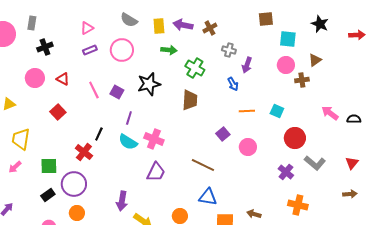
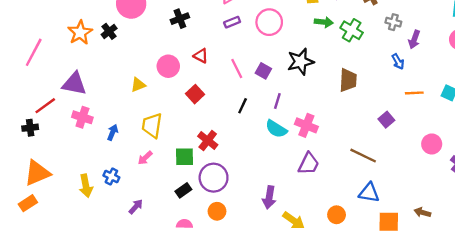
green cross: (195, 68) -> (352, 30), moved
pink circle: (35, 78) -> (168, 66), moved
black line: (99, 134) -> (243, 106), moved
pink circle: (248, 147) -> (432, 144), moved
red cross: (84, 152) -> (208, 140), moved

